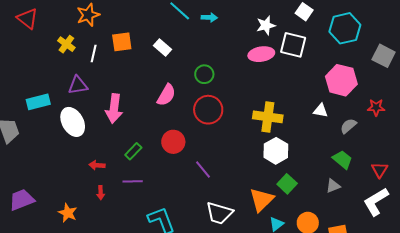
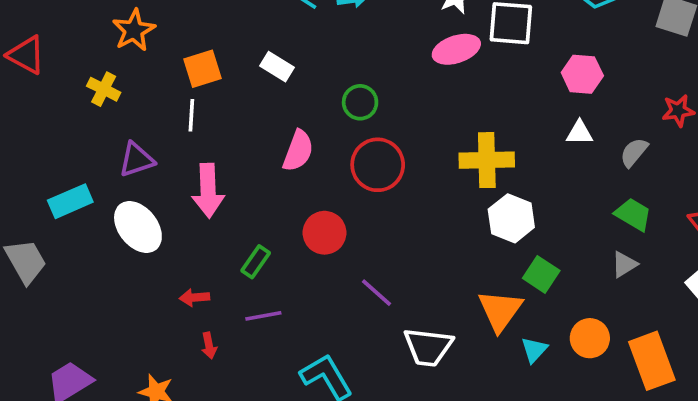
white line: (94, 54) -> (191, 115), moved
pink hexagon: (341, 80) -> (582, 74), moved, size x0.7
purple line: (203, 169) -> (377, 293), moved

